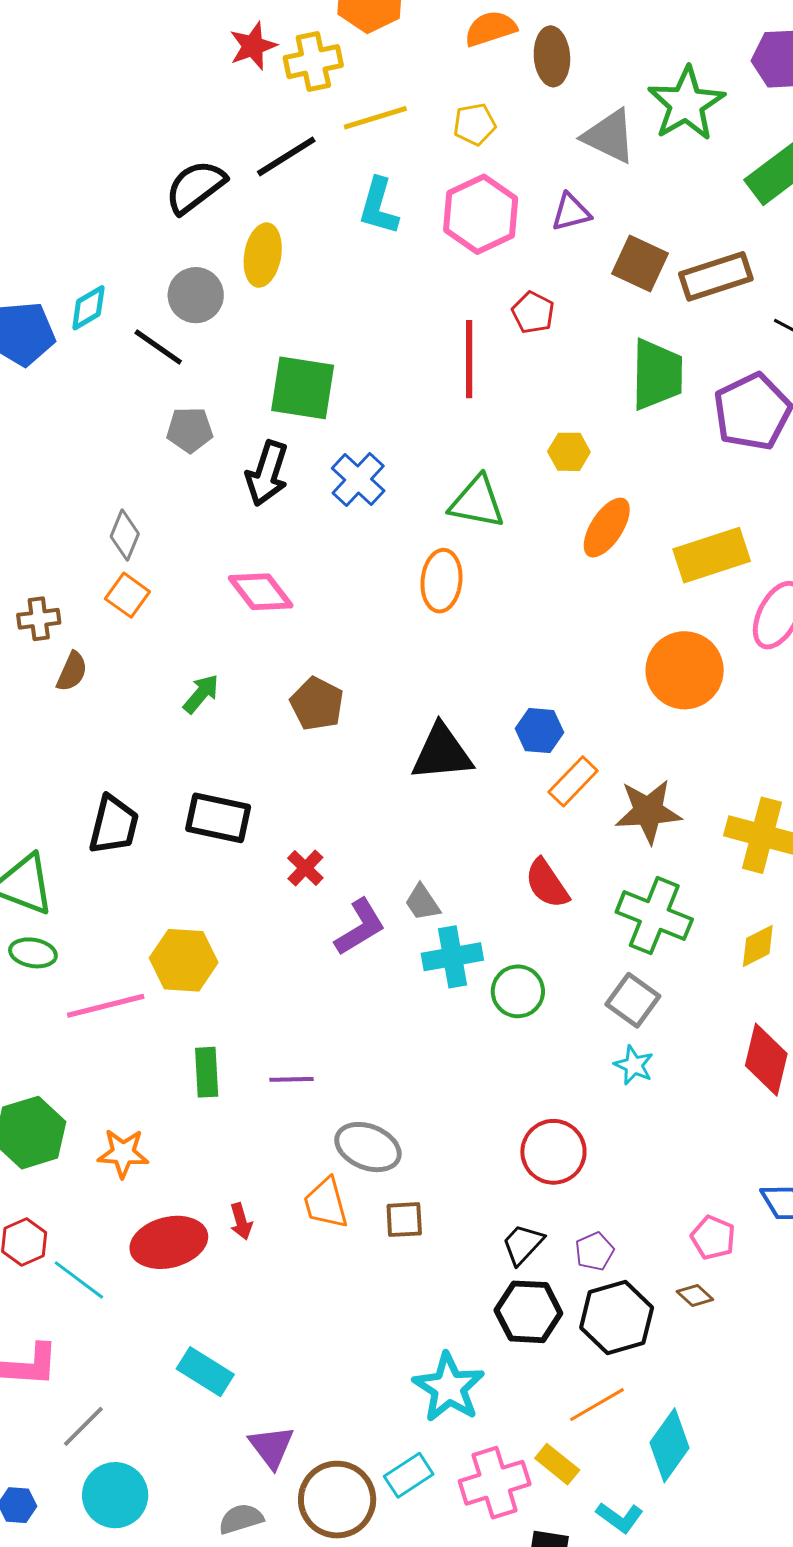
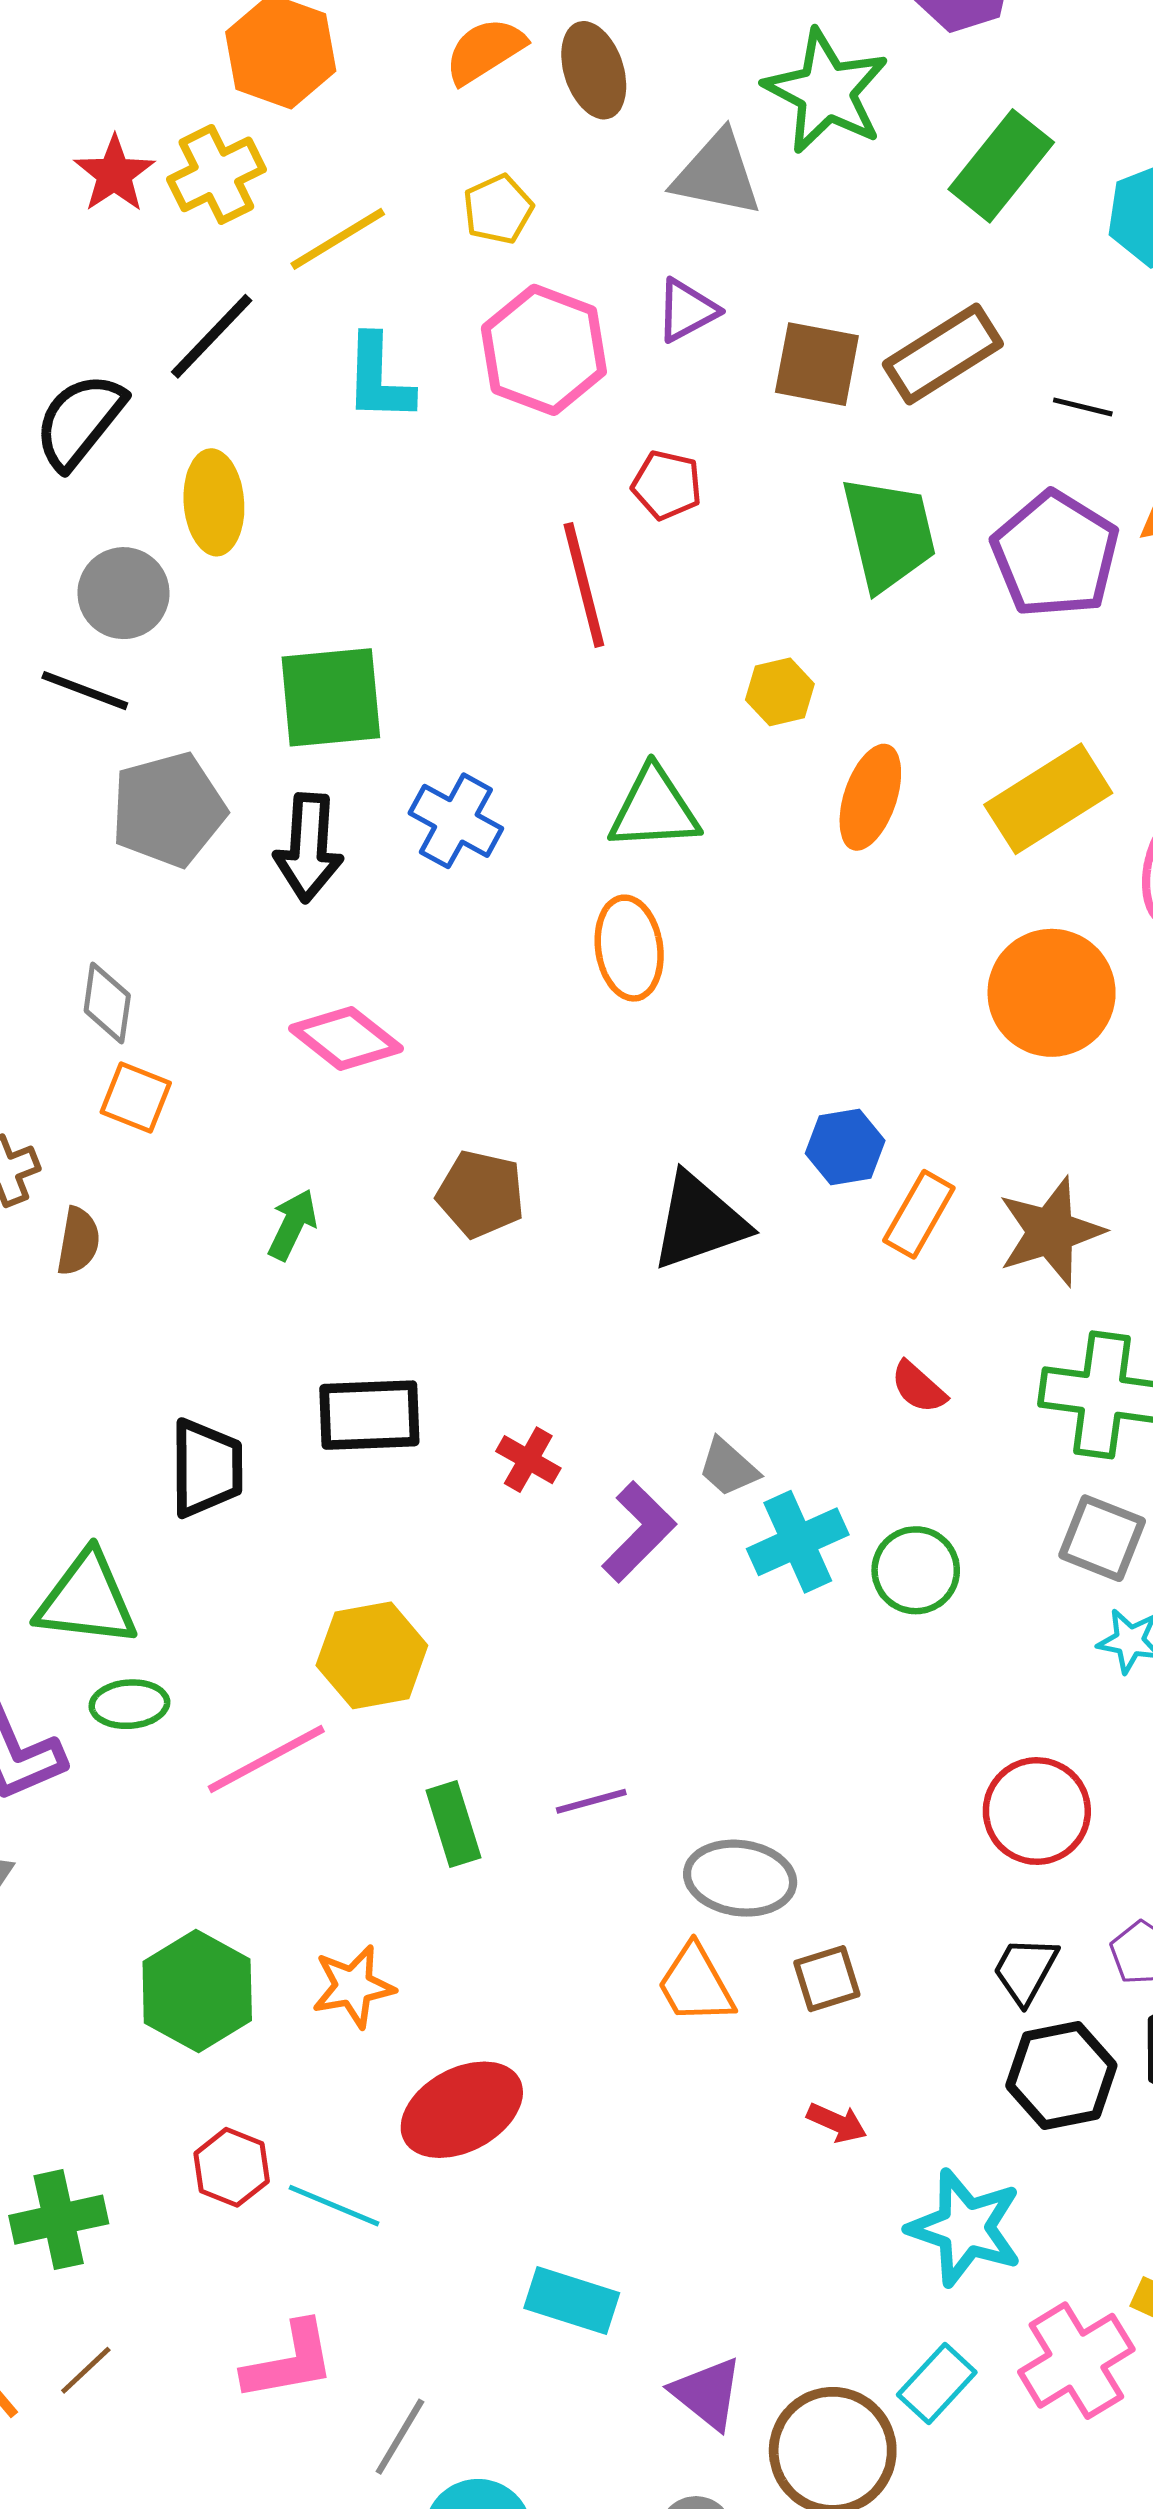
gray pentagon: (190, 430) -> (168, 810), size x1.5
red semicircle: (547, 884) -> (918, 1387), size x0.7
red arrow: (241, 1221) -> (837, 2123), moved, turned -36

